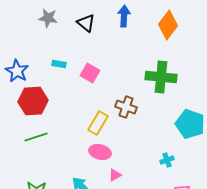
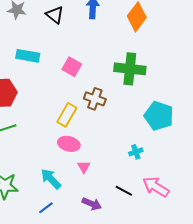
cyan rectangle: (59, 64) -> (28, 56), size x1.6
pink square: (90, 73) -> (72, 67), moved
pink triangle: (115, 175) -> (84, 167), turned -32

